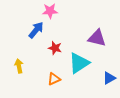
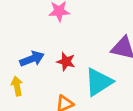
blue arrow: (36, 30) -> (32, 59), moved, turned 30

